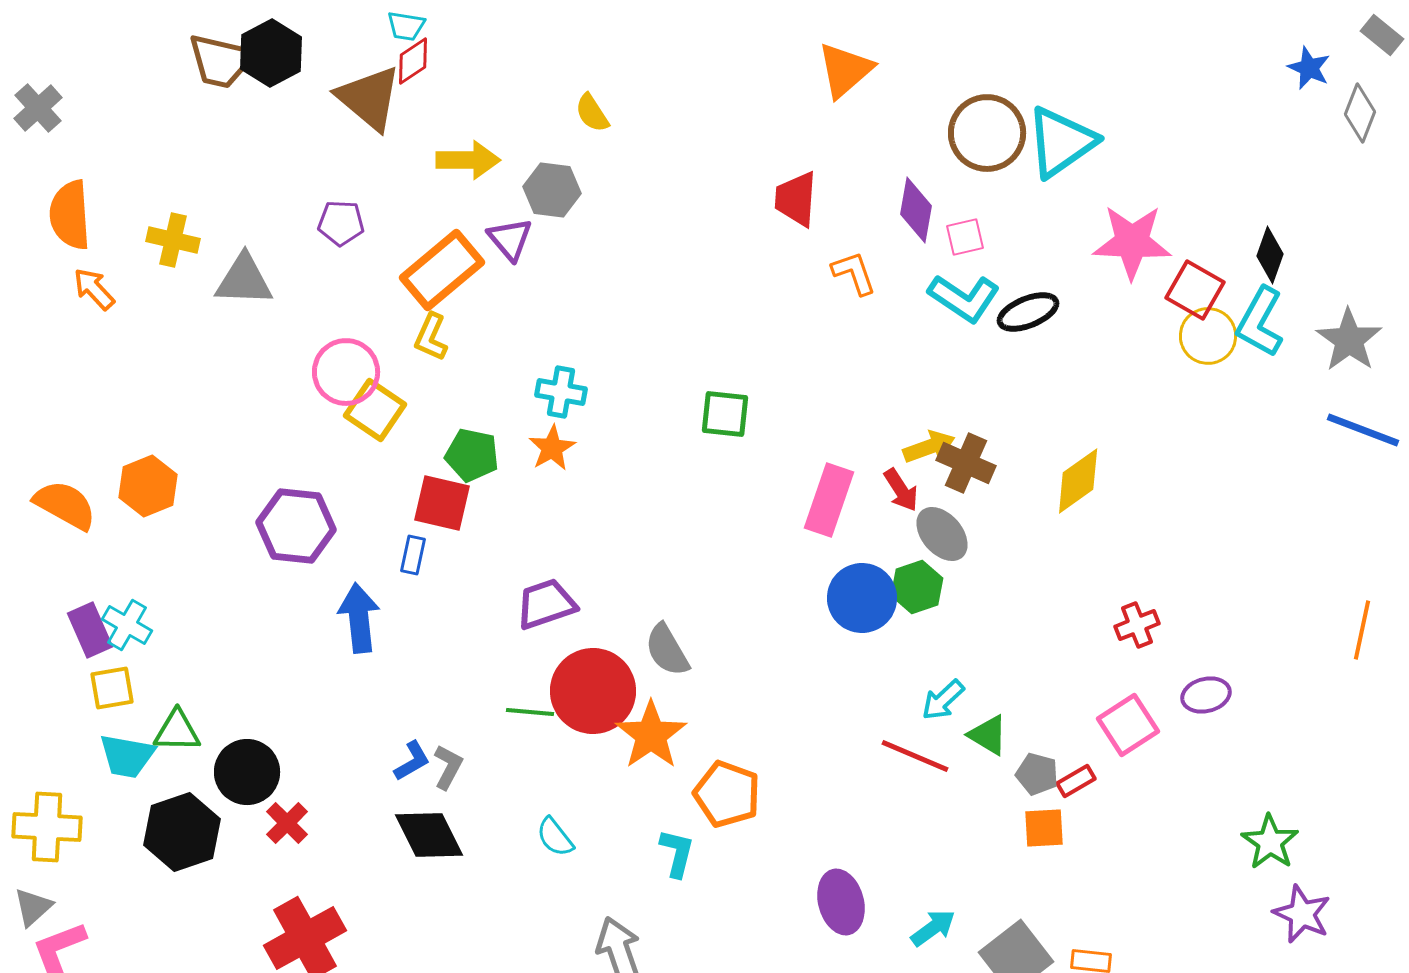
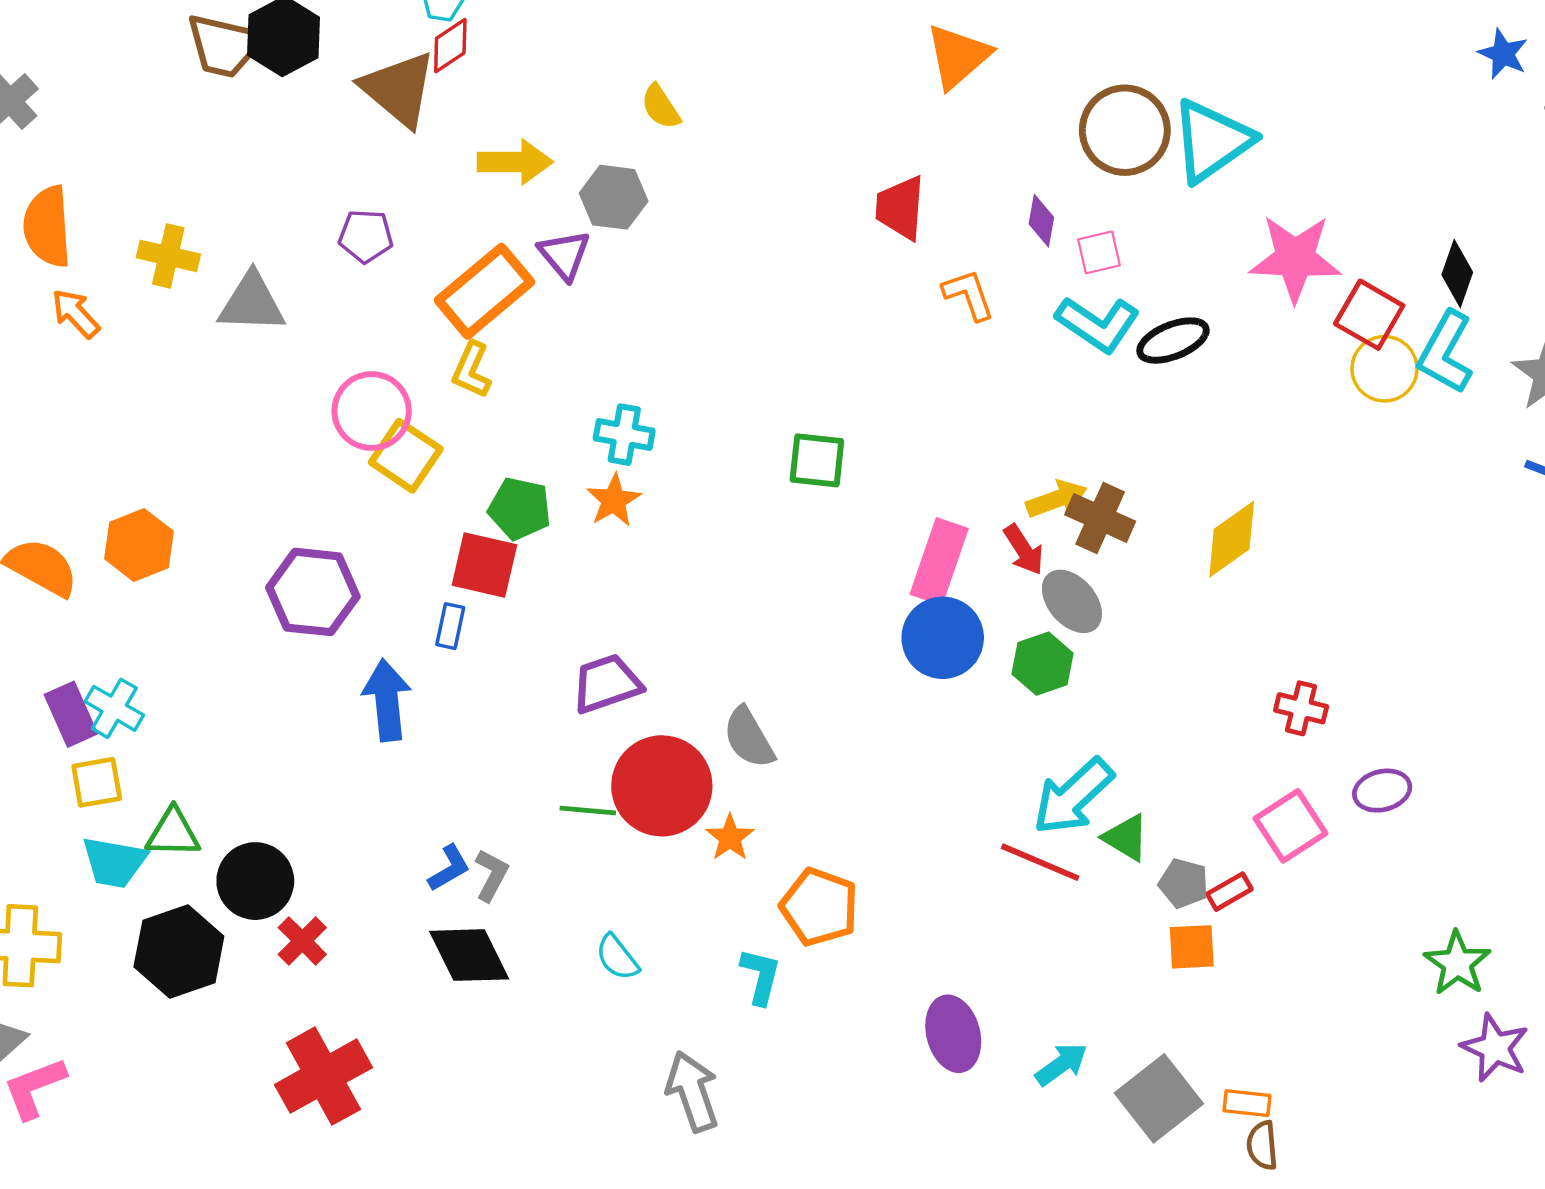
purple diamond: (916, 210) -> (1041, 221), size x0.7
blue circle: (862, 598) -> (943, 638), moved
red cross: (1137, 625) -> (1301, 708), turned 36
cyan arrow: (943, 700) -> (1073, 796), size x1.6
orange star: (651, 735) -> (730, 838), size x0.6

